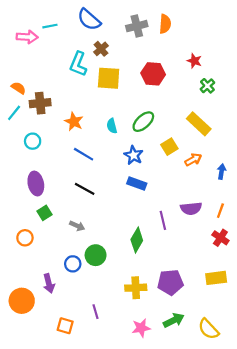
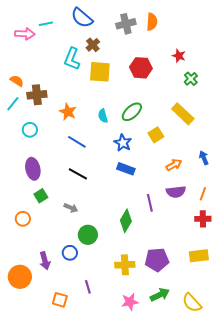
orange arrow: (193, 160) -> (174, 165), moved
blue arrow: (221, 172) -> (204, 158), turned -32
red cross: (220, 238) -> (203, 219), turned -35
blue circle: (73, 264) -> (70, 253), moved

